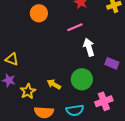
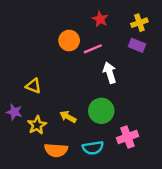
orange circle: (39, 13) -> (69, 41), moved
yellow triangle: (12, 59) -> (33, 86), moved
purple rectangle: (112, 63) -> (137, 45), moved

